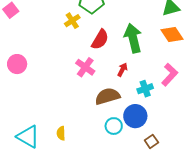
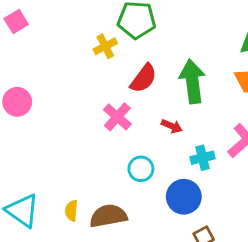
red arrow: (122, 70) -> (172, 126), turned 80
brown semicircle: (107, 96) -> (108, 216), moved
cyan circle: (114, 126) -> (141, 169), moved

